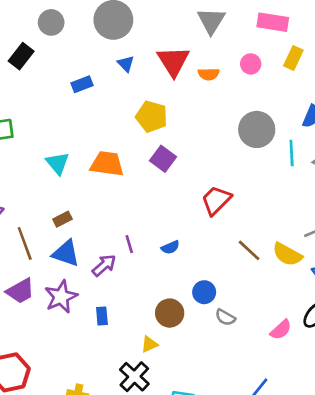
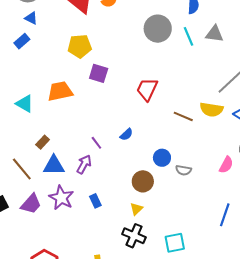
blue triangle: (126, 64) -> (31, 18), moved

